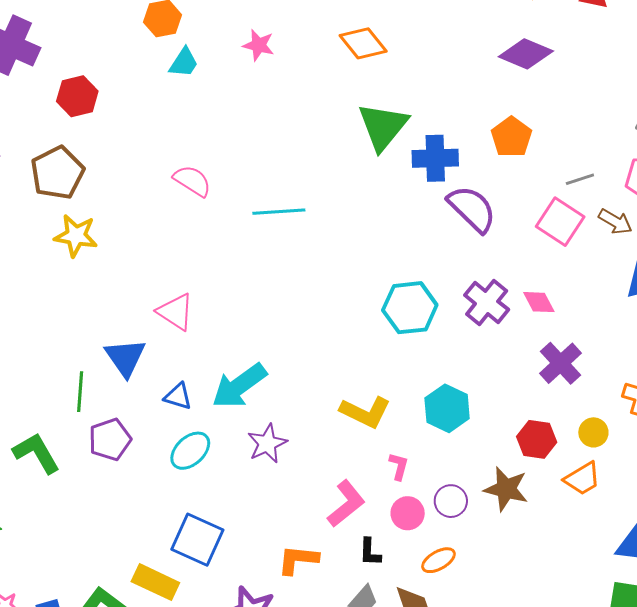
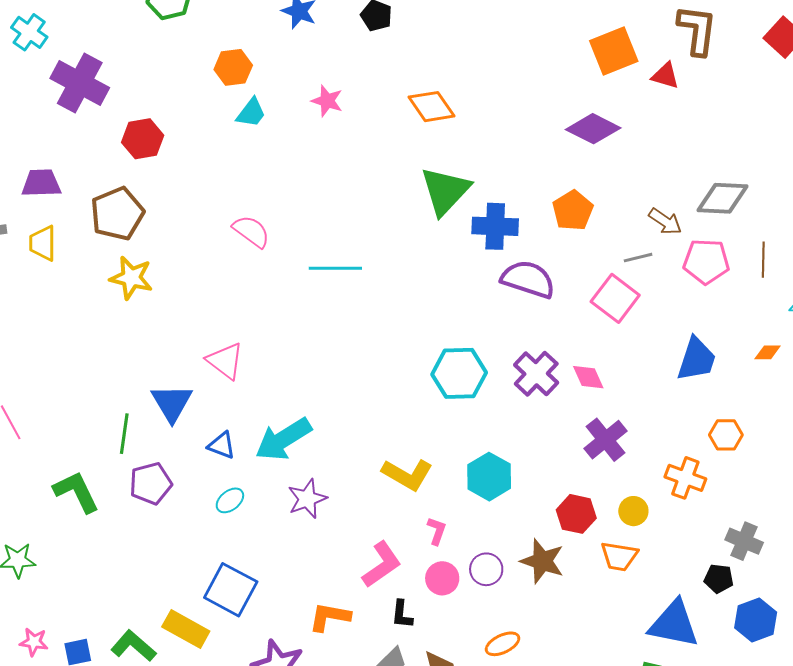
purple semicircle: (472, 209) -> (528, 279), turned -30
brown arrow: (615, 222) -> (665, 221), moved
cyan ellipse: (190, 451) -> (230, 500), size x0.7
orange trapezoid: (582, 479) -> (619, 556), turned 36
orange ellipse: (439, 560) -> (503, 644), moved

